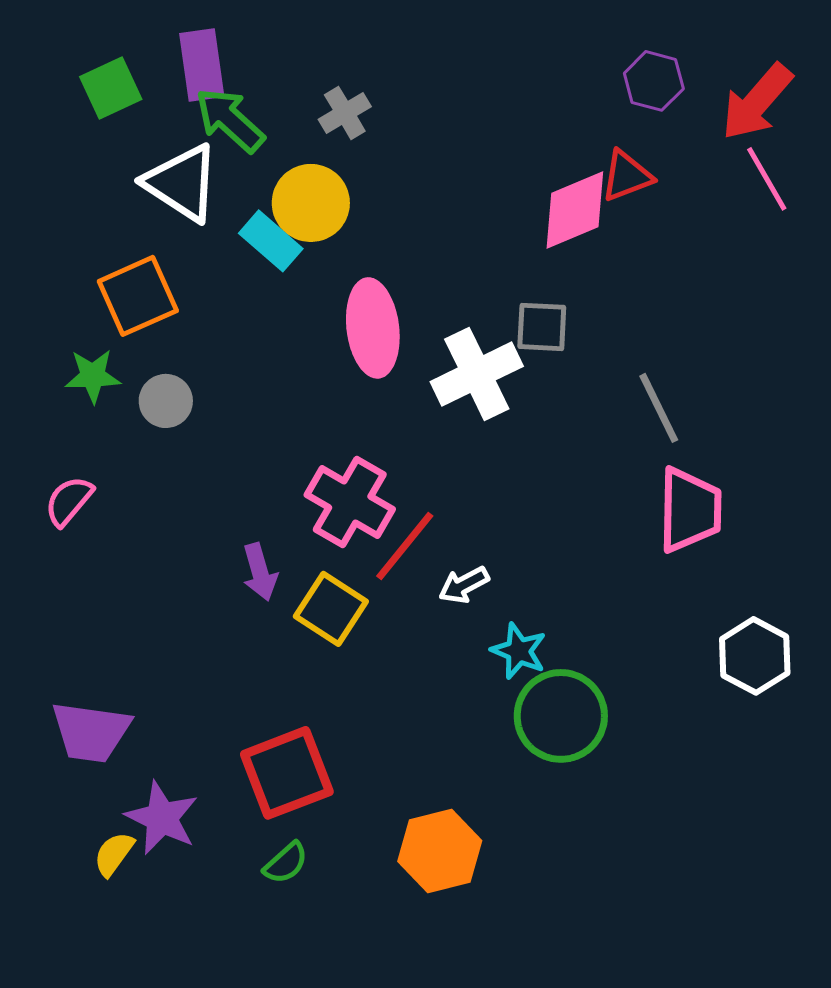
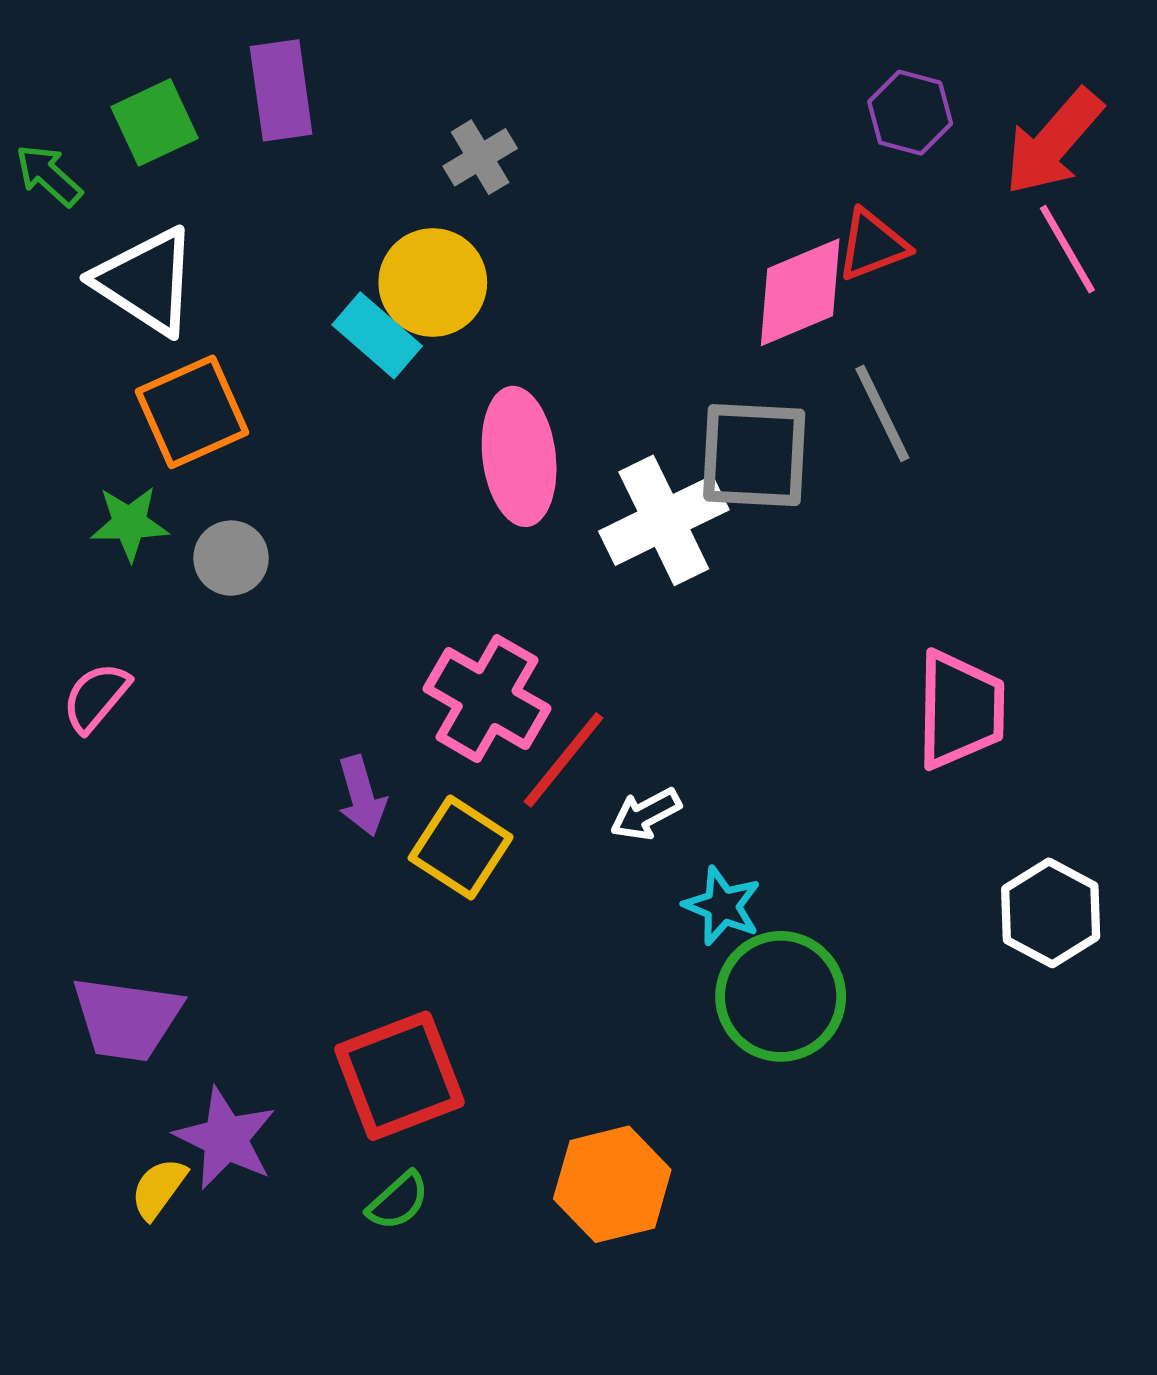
green arrow: (230, 120) -> (49, 175), moved, size x0.7
white triangle: (182, 183) -> (146, 281), moved
gray square: (542, 327) -> (754, 455), size x1.5
gray line: (659, 408) -> (882, 413), moved

